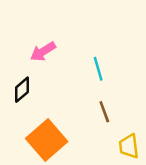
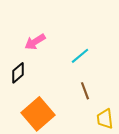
cyan line: (98, 69) -> (80, 56), turned 66

